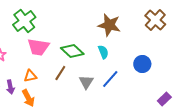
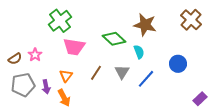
green diamond: (72, 51) -> (114, 39), moved
orange triangle: (30, 76) -> (66, 76), turned -40
gray triangle: (86, 82) -> (122, 72), moved

